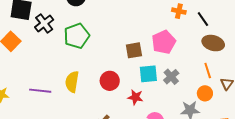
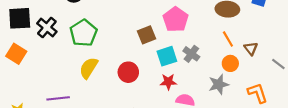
yellow semicircle: (72, 82) -> (89, 68), moved, turned 35
red star: (135, 97) -> (168, 82), moved

